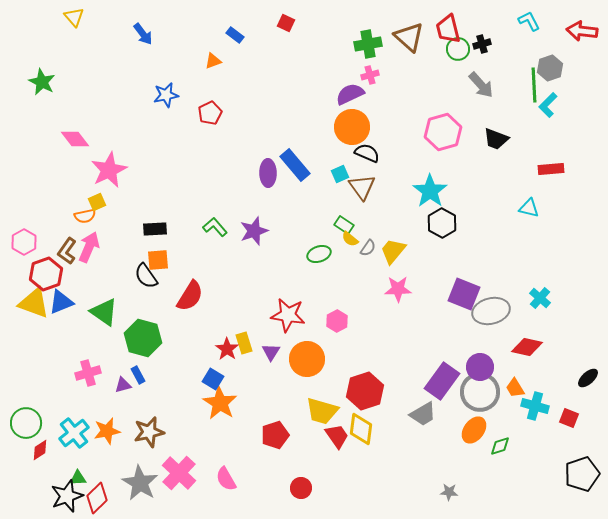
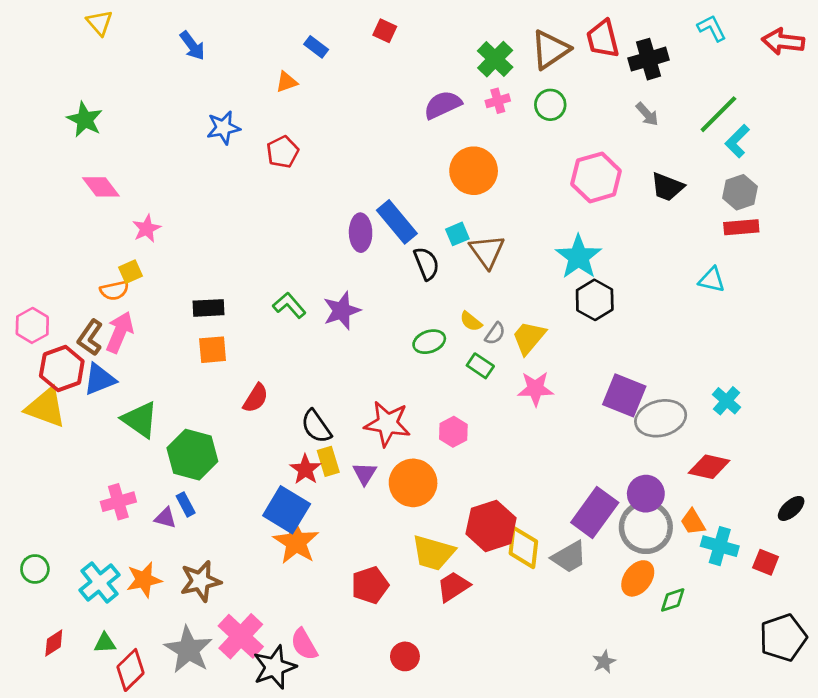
brown triangle: (409, 37) -> (550, 50), turned 44
green cross: (368, 44) -> (495, 59), turned -36
black cross: (482, 44) -> (648, 59), size x1.6
green circle: (458, 49) -> (550, 105), moved
gray hexagon: (550, 68) -> (740, 192), moved
green star: (42, 82) -> (85, 120), moved
gray arrow: (481, 85) -> (647, 114), size x0.7
green line: (534, 85) -> (718, 114), turned 48
purple semicircle: (350, 94) -> (443, 105), moved
black semicircle: (367, 153) -> (426, 264), moved, turned 45
pink star: (109, 170) -> (147, 229), size x0.6
green rectangle: (344, 225) -> (480, 366), moved
black semicircle: (146, 276) -> (316, 426), moved
red semicircle: (190, 296) -> (256, 398), size x0.7
blue triangle: (61, 302) -> (100, 379), moved
blue square: (213, 379) -> (287, 510), size x1.6
purple triangle: (123, 385) -> (165, 518), turned 30
green circle: (26, 423) -> (35, 569), size x0.7
yellow diamond: (361, 429) -> (523, 547), moved
red trapezoid: (337, 436) -> (453, 586), turned -88
red diamond: (40, 450) -> (54, 643), moved
gray star: (449, 492) -> (604, 662), turned -30
black star: (67, 496) -> (274, 667), moved

